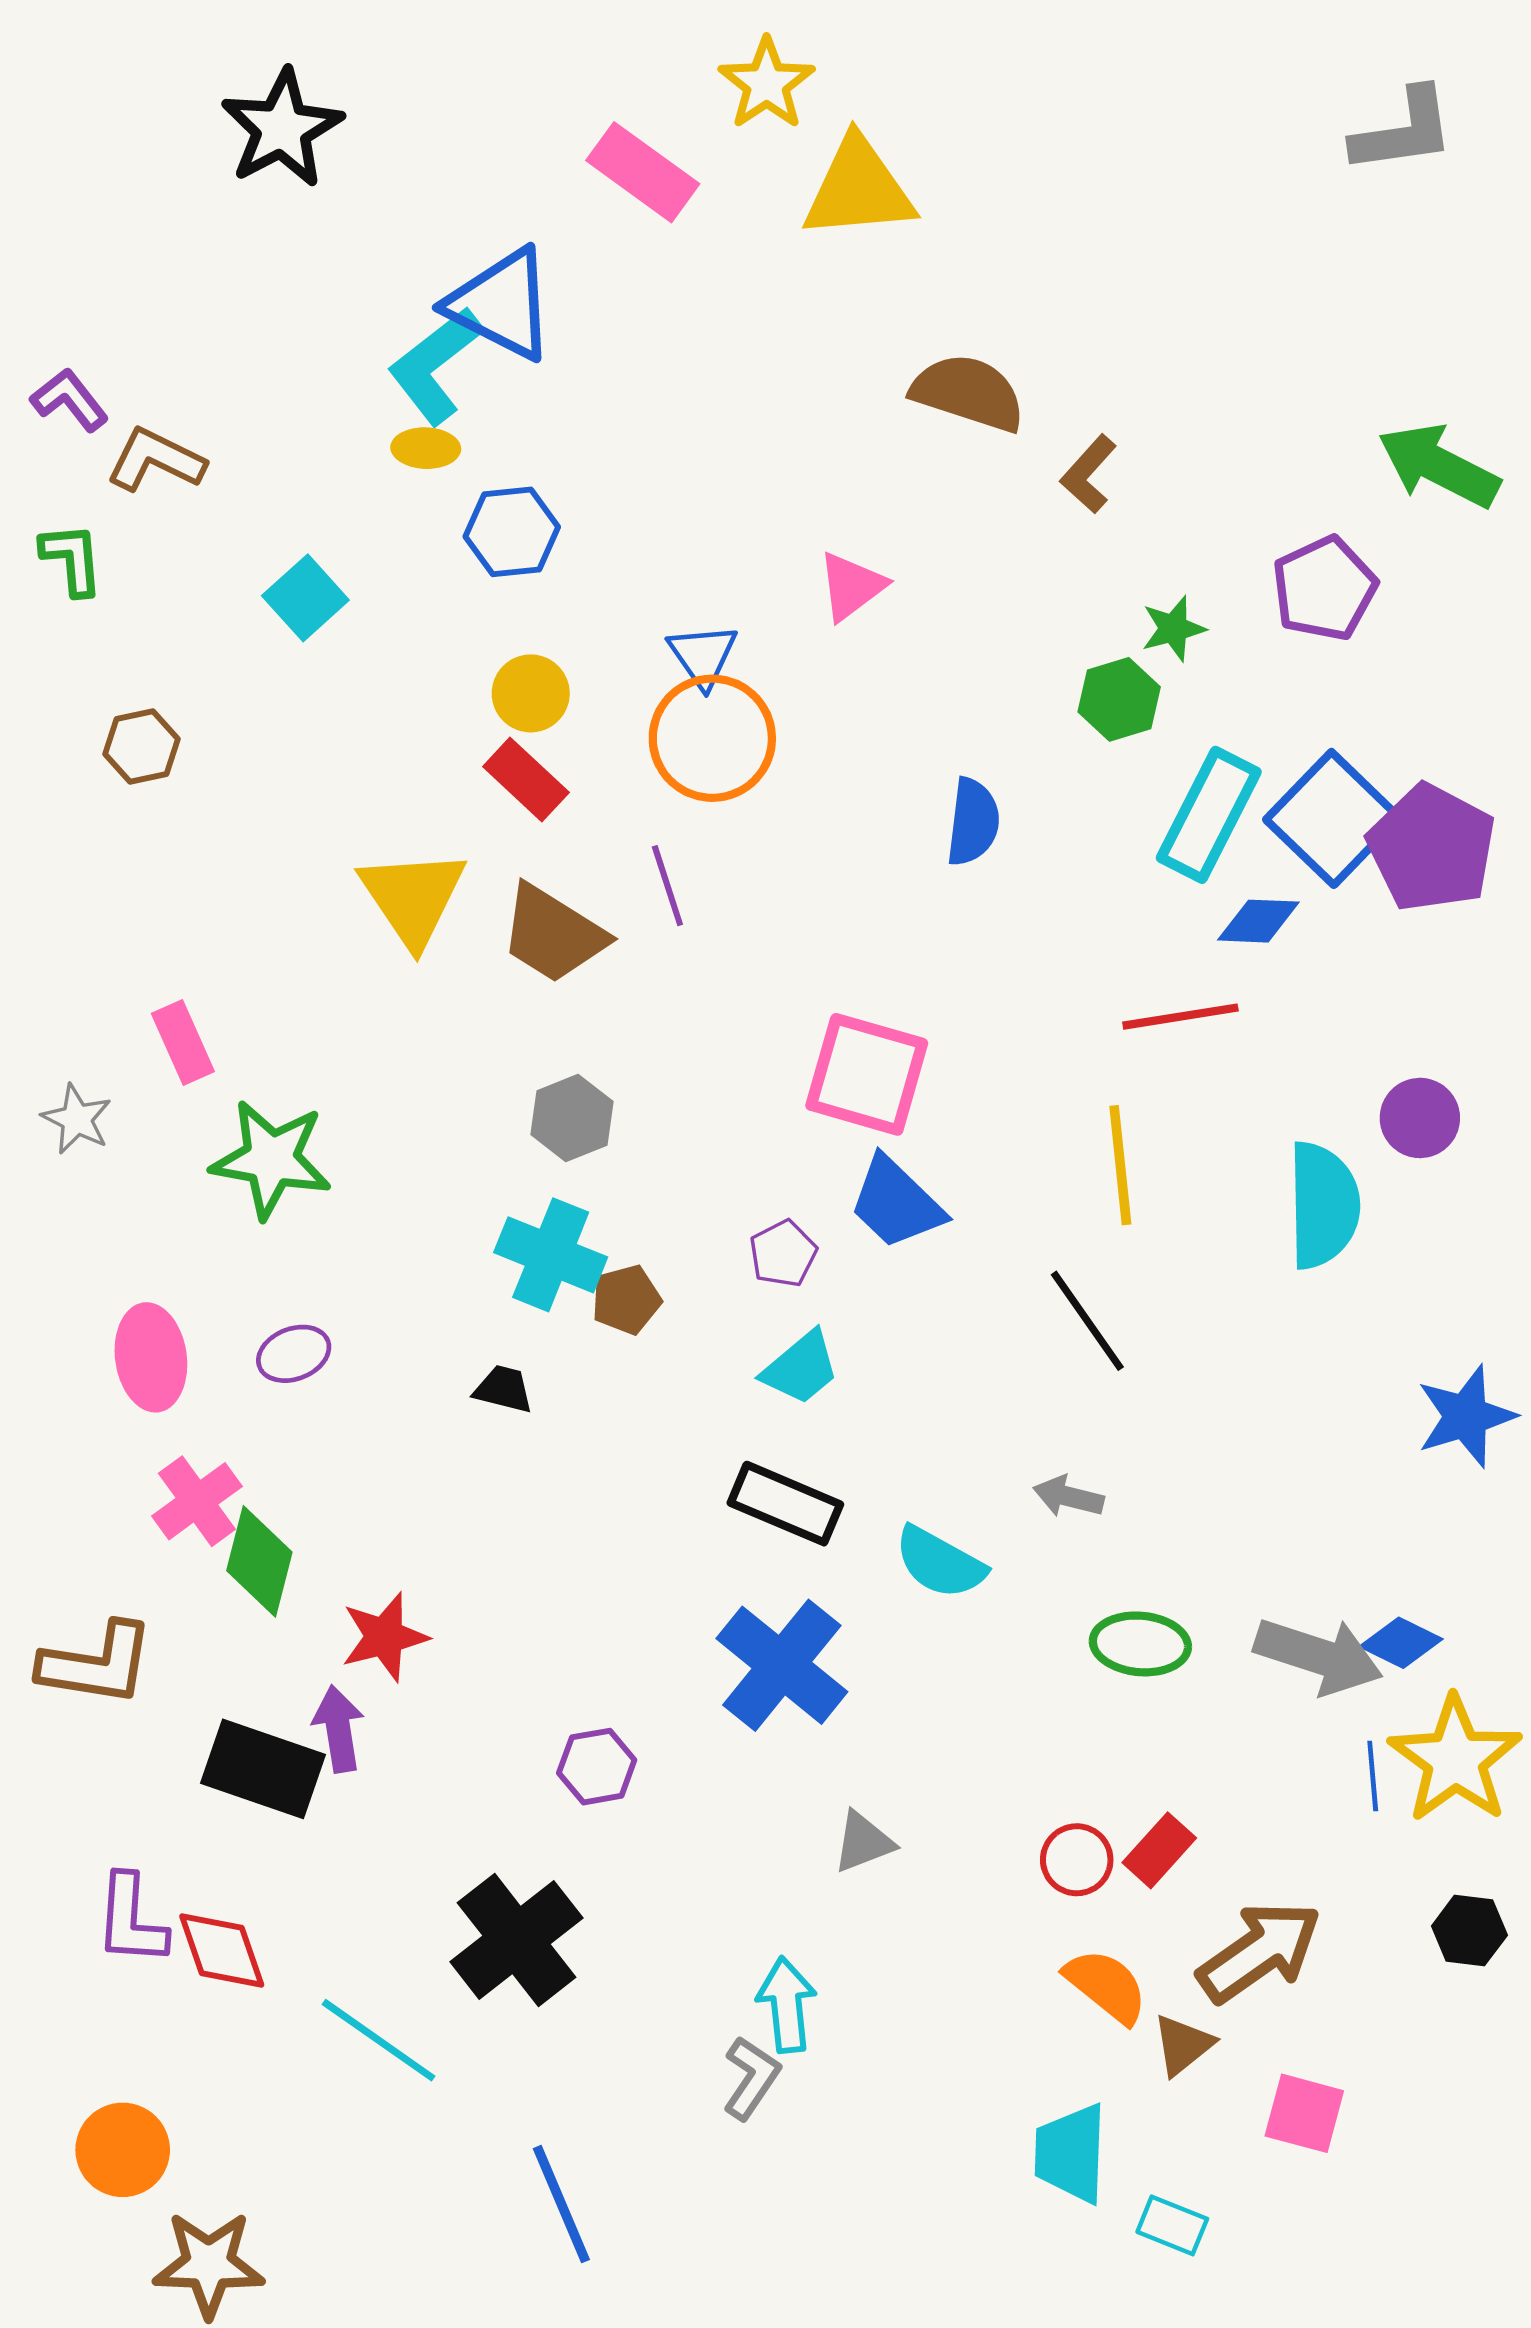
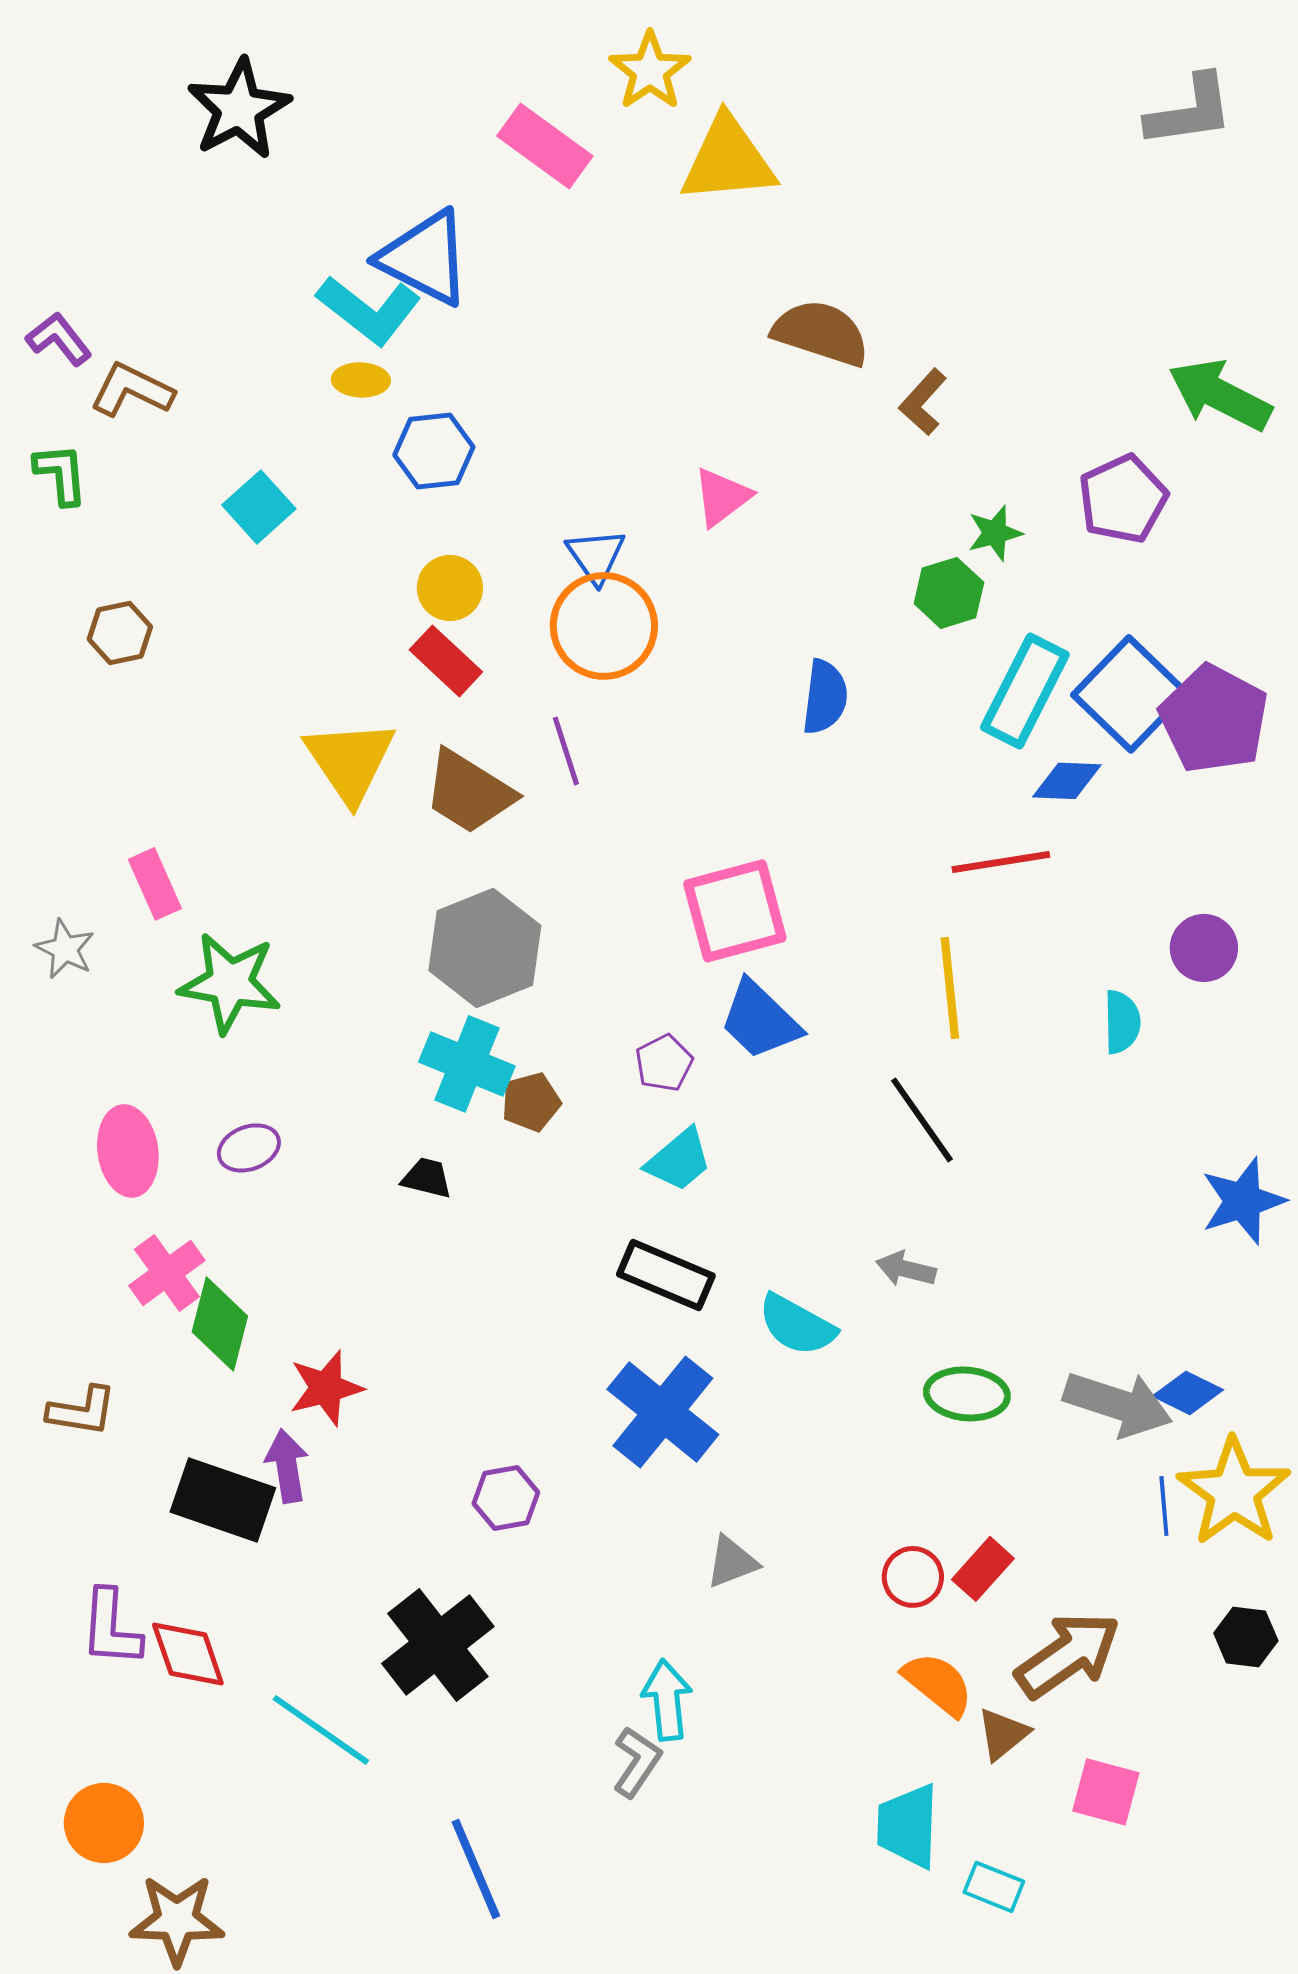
cyan L-shape: (435, 366) -> (369, 310), turned -104
pink square: (867, 1074) -> (735, 911), turned -31
gray hexagon: (572, 1118) -> (485, 948), size x1.6
cyan semicircle: (1323, 1205) -> (1122, 1022), size x0.6
brown L-shape: (97, 1664) -> (82, 1411), size x0.7

